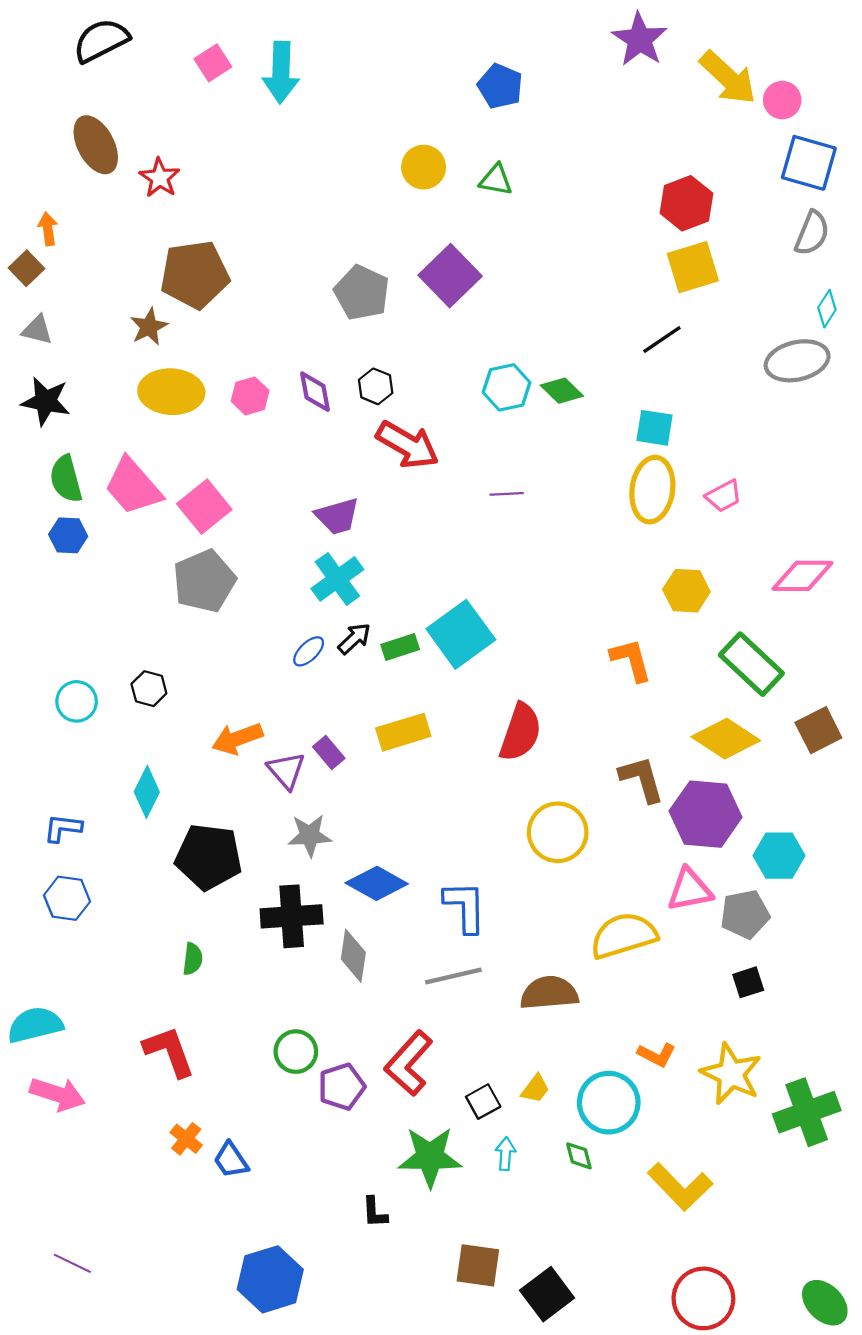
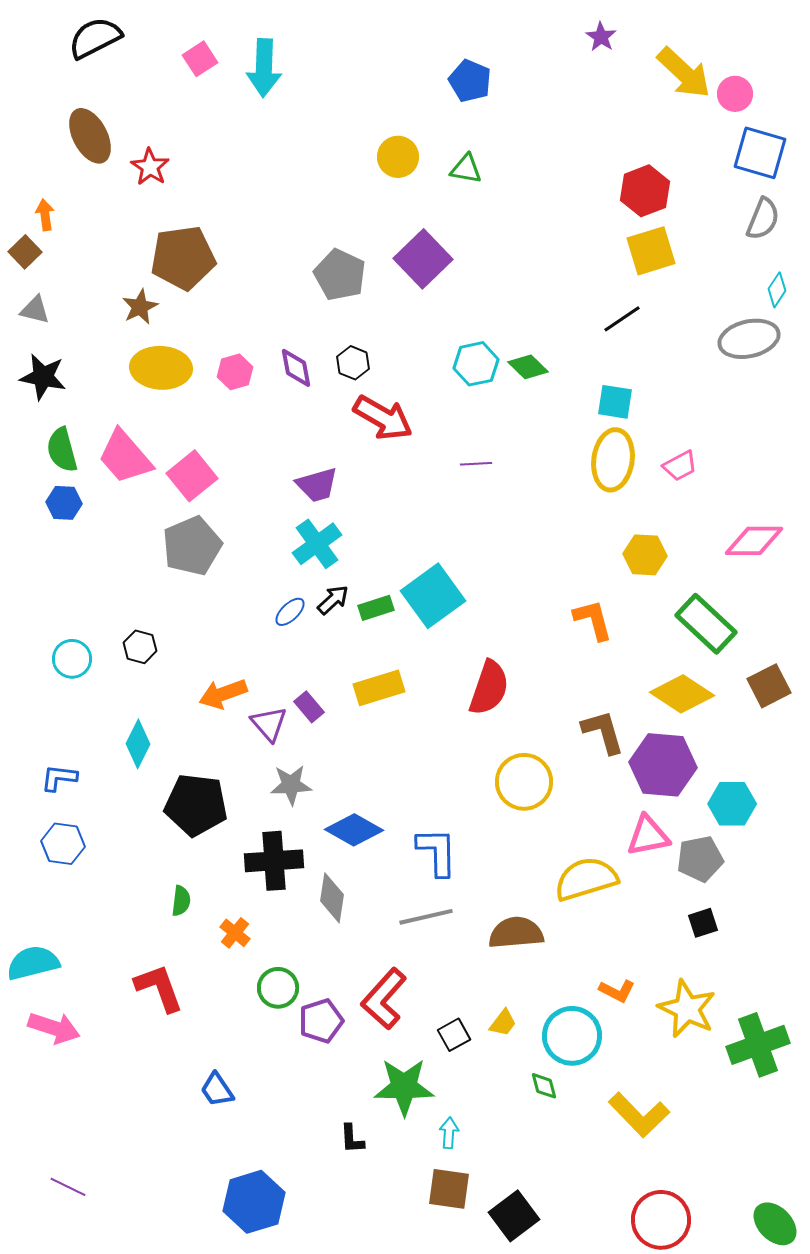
purple star: (640, 39) -> (601, 37), size x0.6
orange cross: (186, 1139) -> (235, 933), moved
cyan arrow: (506, 1154) -> (449, 1133), moved

